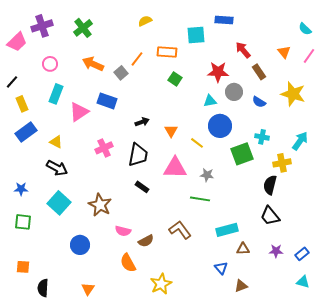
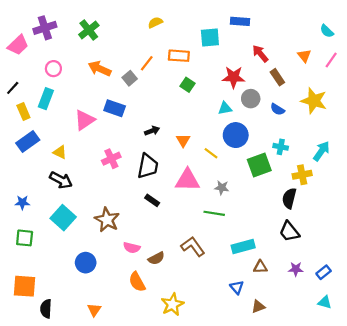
cyan rectangle: (56, 94) -> (46, 99), moved
orange square: (23, 267) -> (25, 286), size x1.6

